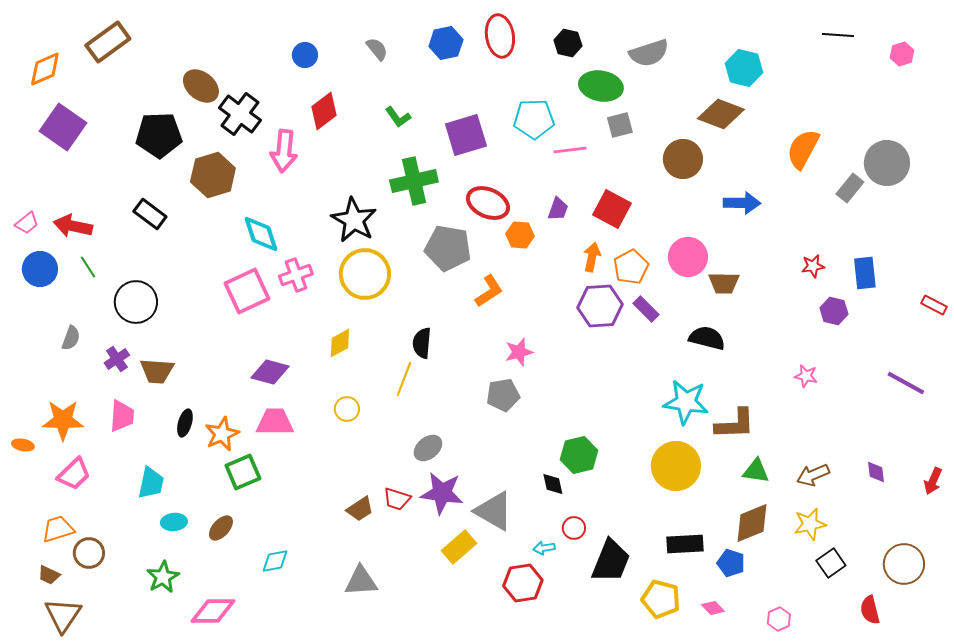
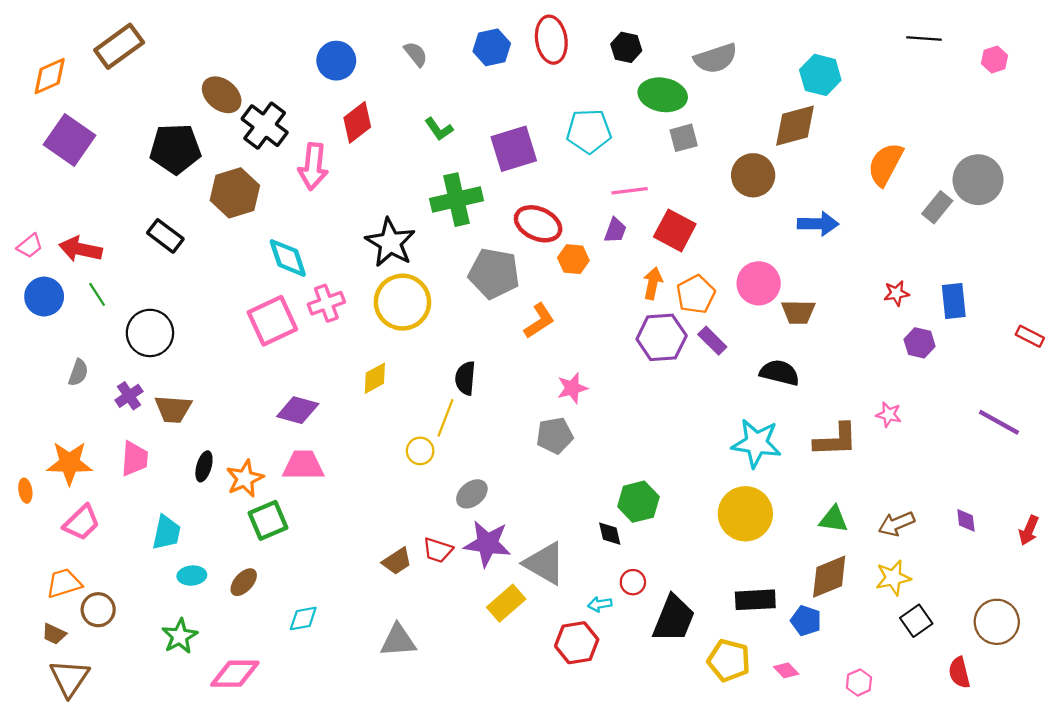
blue circle: (305, 55) -> (336, 61), size x1.4
brown diamond: (721, 114) -> (795, 126), turned -36
pink line: (570, 150) -> (630, 191), moved
yellow circle: (347, 409) -> (420, 451), moved
brown L-shape: (735, 424) -> (836, 440), moved
orange ellipse: (23, 445) -> (25, 491), turned 70

